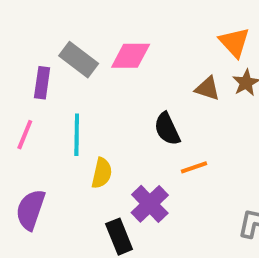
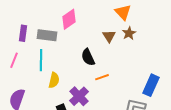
pink diamond: (131, 56) -> (69, 19), turned -35
gray rectangle: (79, 60) -> (47, 35), moved, turned -30
brown triangle: (207, 88) -> (109, 36), turned 40

